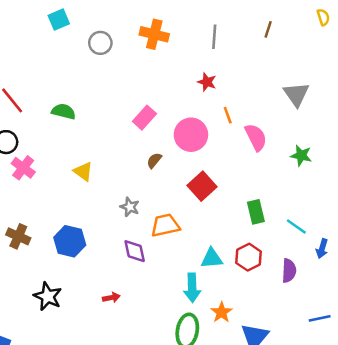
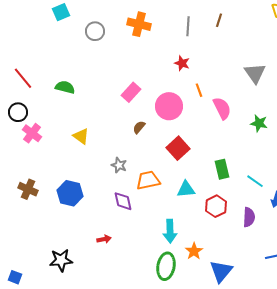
brown line: (268, 29) -> (219, 20), moved
cyan triangle: (212, 258) -> (186, 189), moved
black star: (48, 296) -> (61, 260), moved, turned -30

